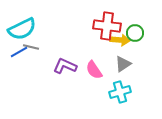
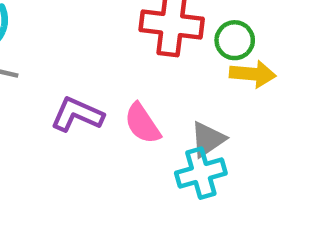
yellow arrow: (120, 40) -> (253, 74), moved
gray triangle: (123, 64) -> (208, 139), moved

